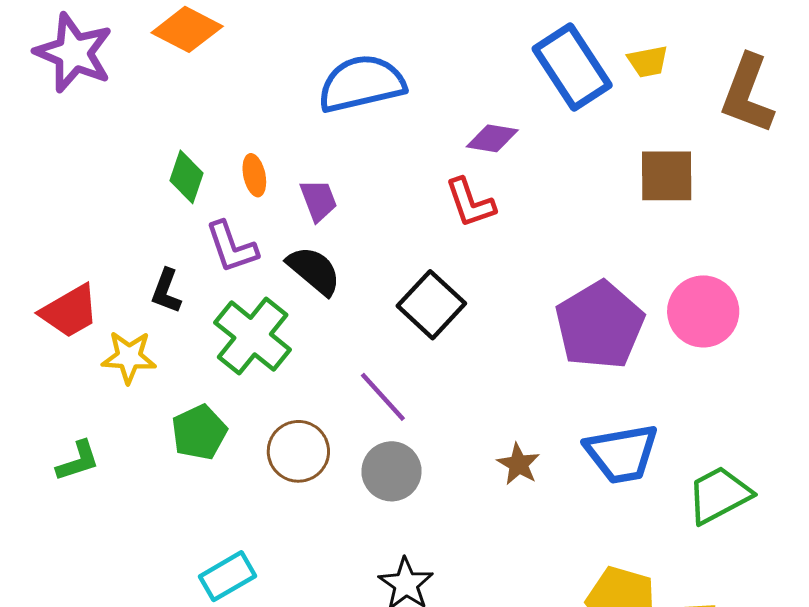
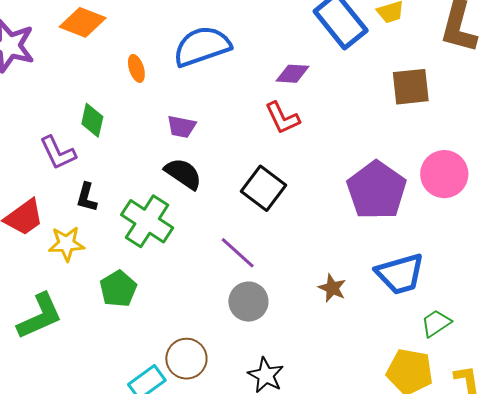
orange ellipse: (254, 175) -> (136, 68), moved
purple trapezoid: (318, 200) -> (181, 127), turned 128
purple L-shape: (232, 247) -> (58, 153), moved
brown circle: (298, 451) -> (186, 359), moved
green L-shape: (78, 461) -> (40, 316), size x1.6
green trapezoid: (719, 495) -> (436, 323), moved, size x0.7

